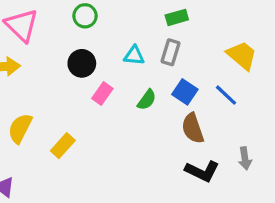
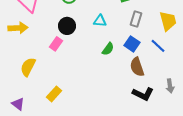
gray rectangle: (171, 52) -> (136, 19), moved
yellow trapezoid: (242, 55) -> (168, 21), turned 35
pink rectangle: (102, 93) -> (56, 44), moved
yellow rectangle: (63, 146) -> (54, 94), moved

